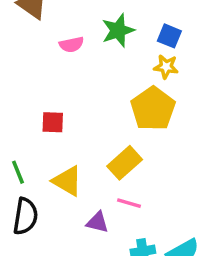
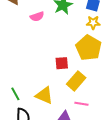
red square: (53, 122) -> (62, 63), moved

